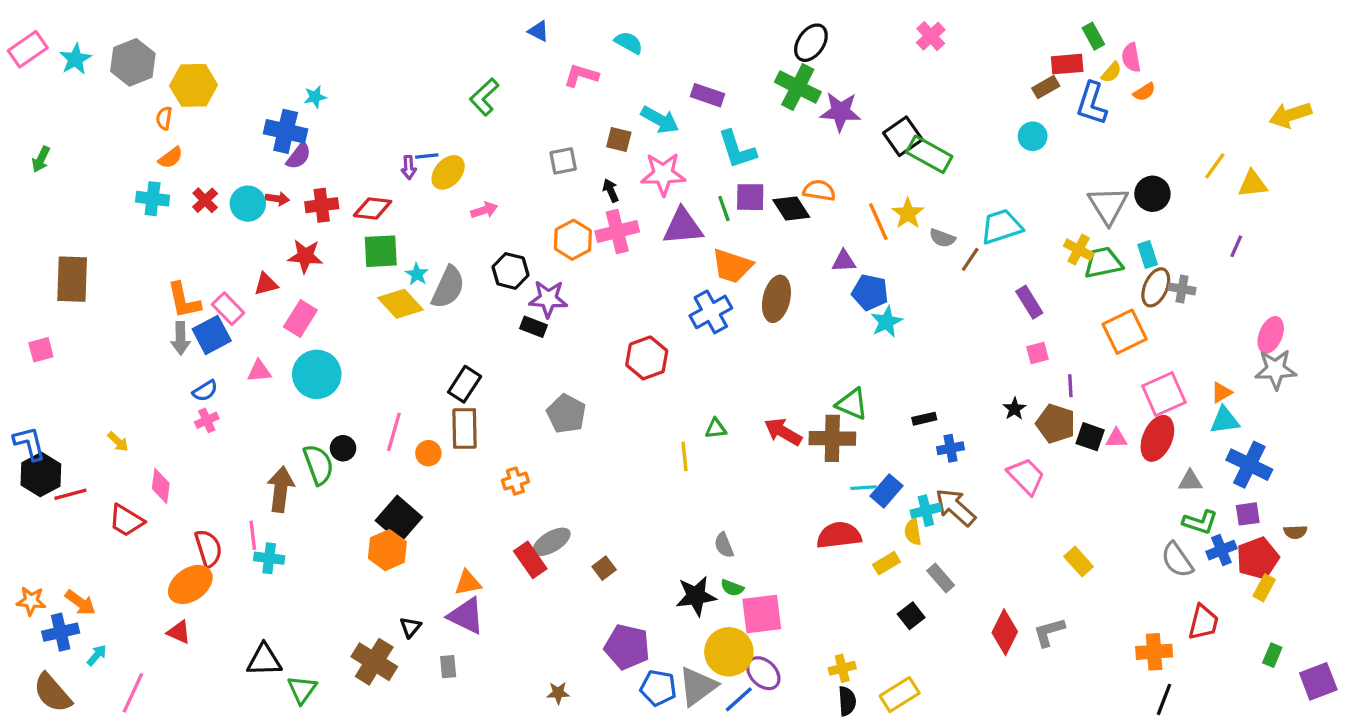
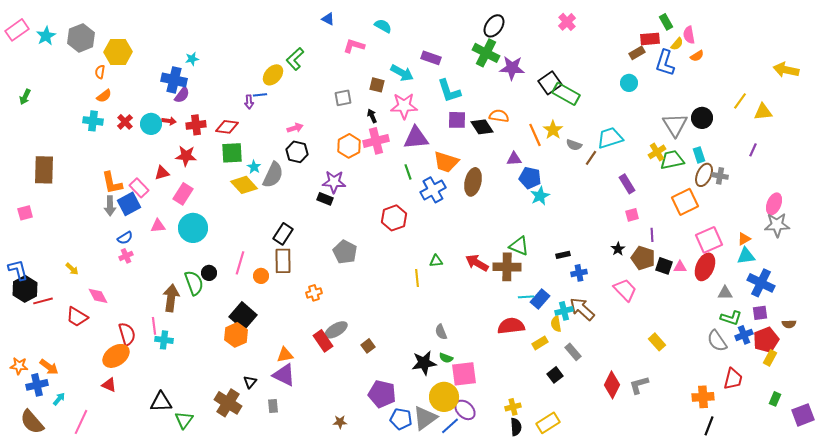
yellow arrow: (1290, 115) -> (786, 70), turned 30
yellow ellipse: (448, 172) -> (273, 75), moved
green line: (724, 209) -> (408, 172), moved
yellow cross: (1079, 250) -> (657, 152), turned 30
black hexagon: (510, 271) -> (297, 152), moved
pink diamond: (161, 486) -> (98, 296), turned -35

